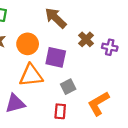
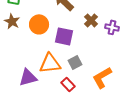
orange triangle: (31, 75) -> (50, 63), moved
red rectangle: (60, 111) -> (68, 84), turned -48

